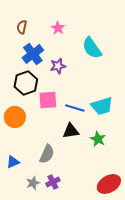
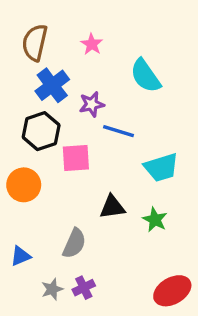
brown semicircle: (22, 27) -> (35, 43), size x1.6
blue line: (75, 108) -> (119, 131), moved

